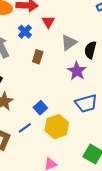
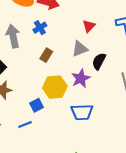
red triangle: (48, 22) -> (89, 26), moved
yellow hexagon: (57, 127) -> (55, 87), moved
blue line: (25, 128) -> (25, 124), moved

